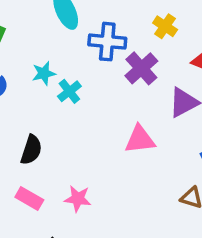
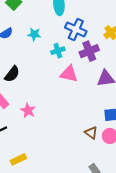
cyan cross: (69, 91) -> (58, 51), moved
pink triangle: (140, 139) -> (69, 74), moved

